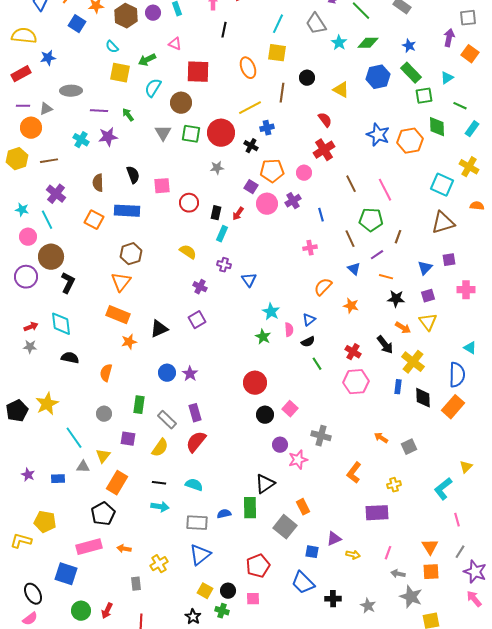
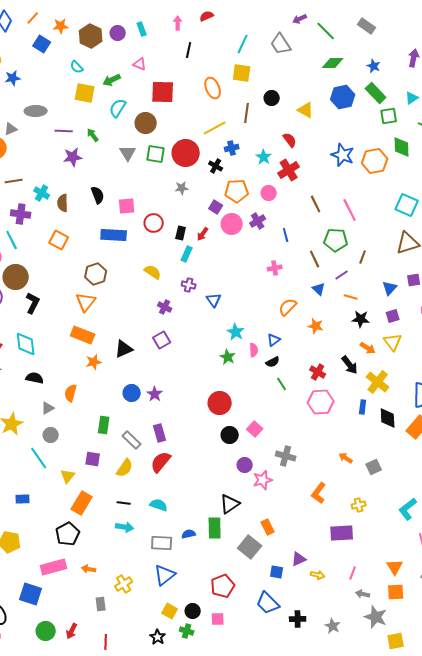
cyan star: (339, 43) -> (264, 157), moved
cyan cross: (81, 140) -> (42, 193), moved
purple cross: (56, 194) -> (21, 214), turned -30
blue rectangle: (127, 211) -> (114, 235), moved
gray circle: (104, 414) -> (51, 435), moved
gray triangle: (83, 467) -> (48, 408), moved, turned -32

